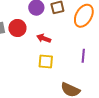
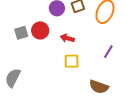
purple line: (83, 56) -> (108, 52), turned 32

